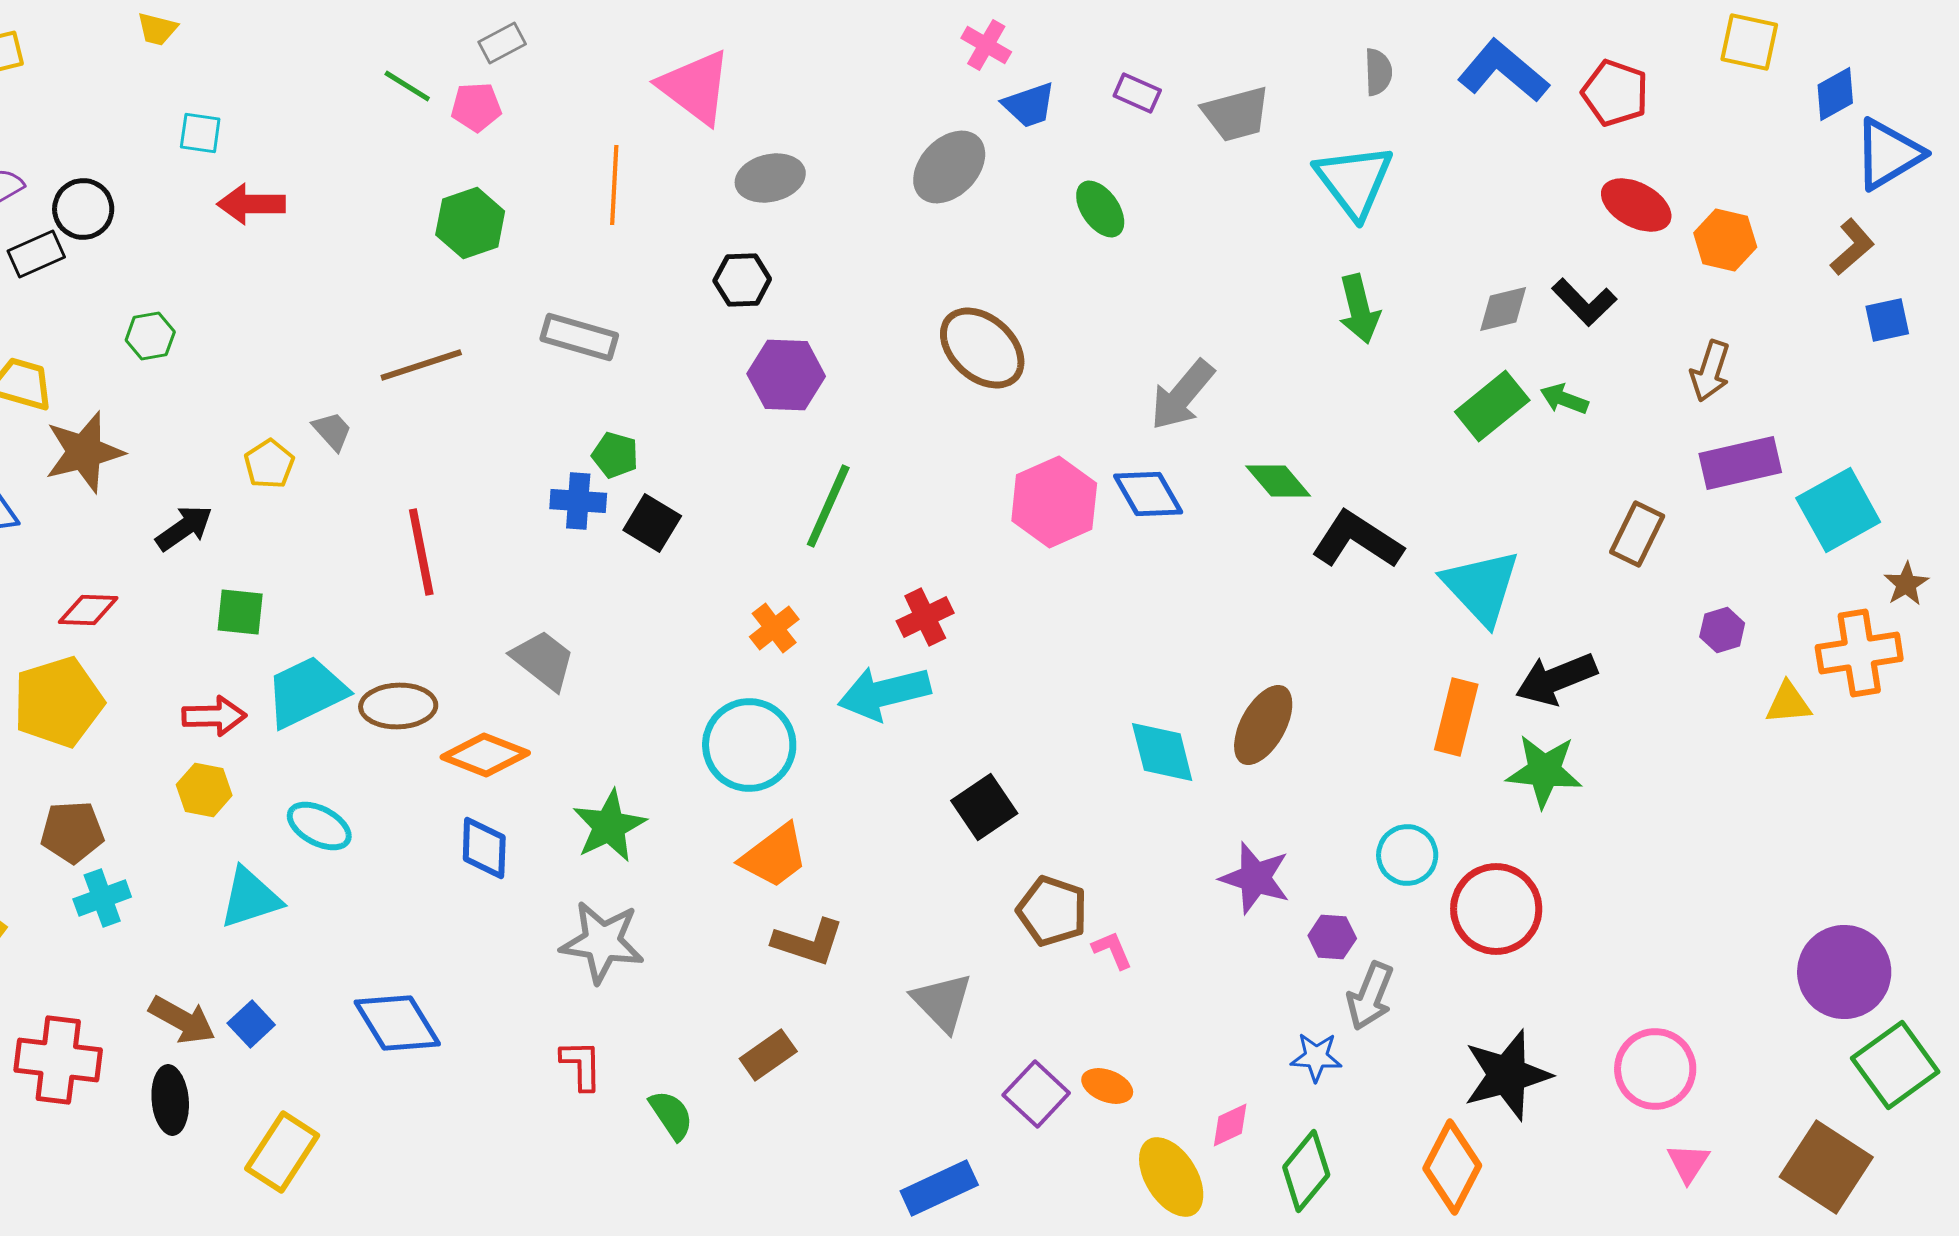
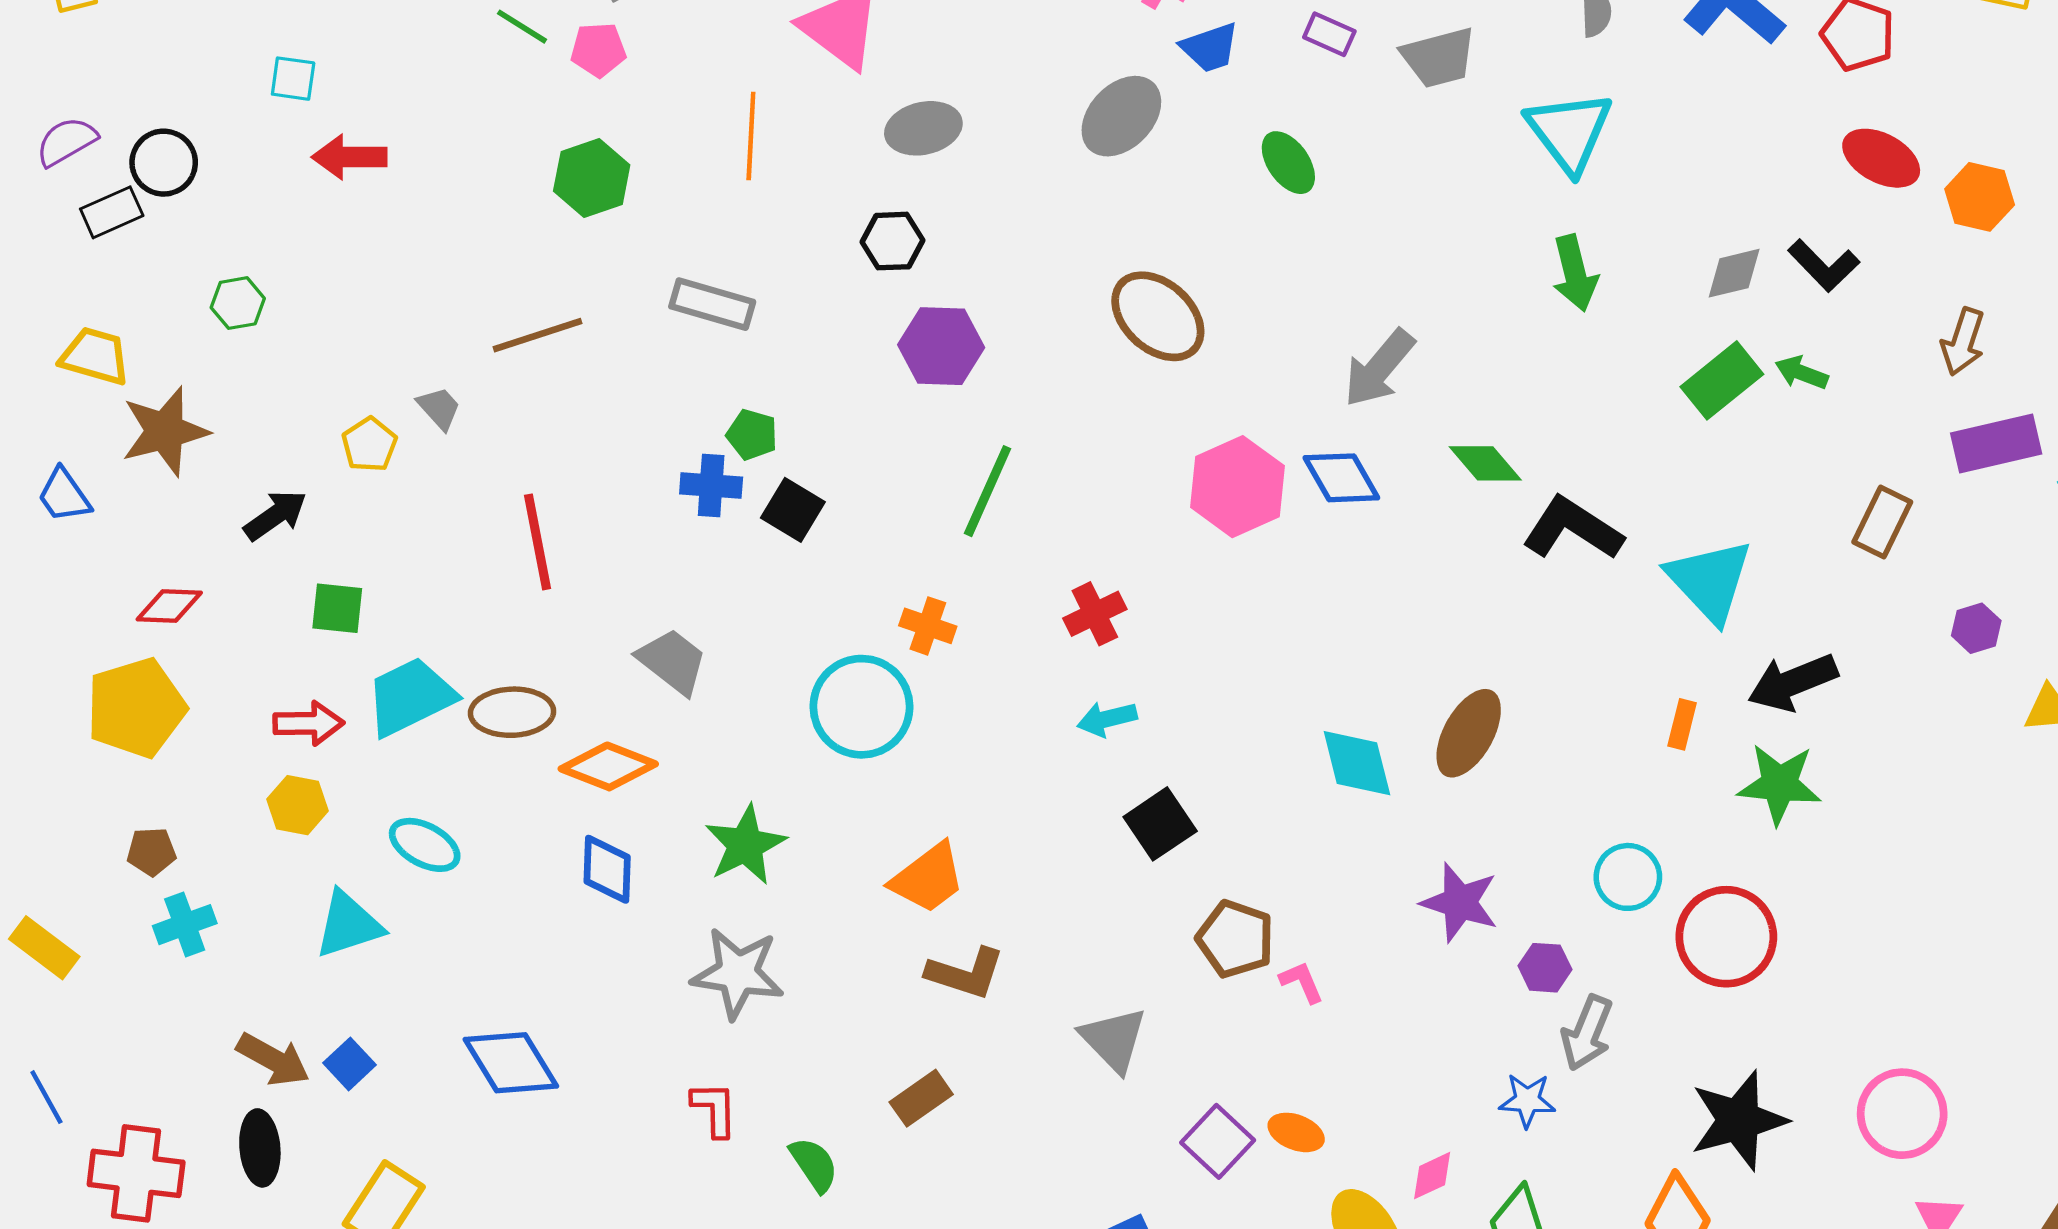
orange cross: (774, 628) -> (928, 626), turned -33
cyan arrow: (884, 693) -> (1107, 719), moved, size x0.6
orange rectangle: (1456, 717) -> (1682, 724), size x0.6
cyan circle: (749, 745) -> (862, 707), moved
brown pentagon: (72, 832) -> (152, 852), size x0.7
red cross: (58, 1060) -> (136, 1173), moved

